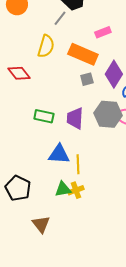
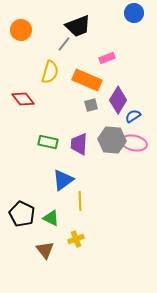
blue triangle: (59, 154) -> (63, 180), turned -40
yellow line: (78, 164) -> (80, 201), moved
green triangle: (63, 189) -> (51, 218), moved, turned 36
yellow cross: (76, 190) -> (76, 239), moved

